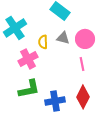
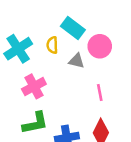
pink circle: (85, 39) -> (100, 46), moved
yellow semicircle: (43, 42) -> (52, 45), moved

